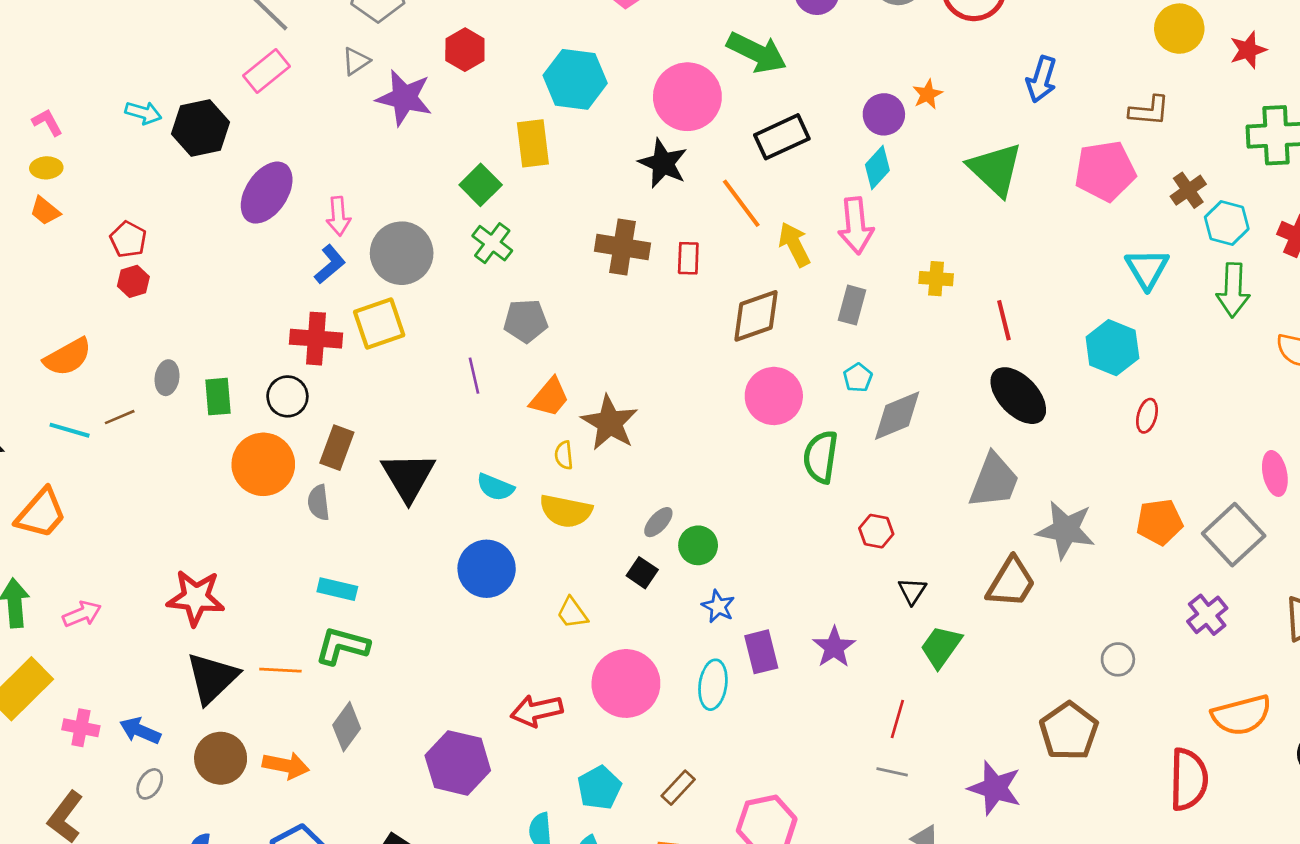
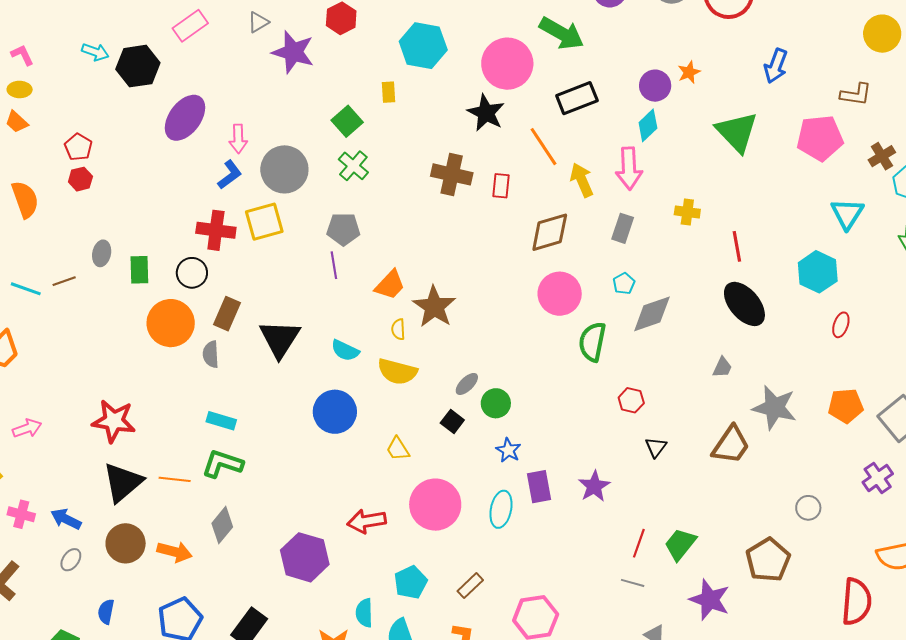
yellow rectangle: (533, 143) -> (388, 92), size x0.6
gray pentagon: (526, 321) -> (343, 229), moved
orange semicircle: (68, 357) -> (25, 199), moved, turned -84
gray trapezoid: (994, 481) -> (722, 367), size x0.5
green trapezoid: (941, 647) -> (680, 544), moved

